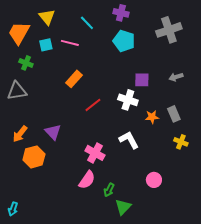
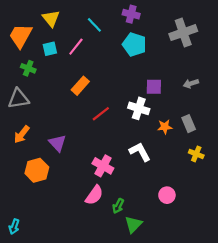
pink line: (70, 43) -> (76, 47), turned -66
orange arrow: (20, 134) -> (22, 134), moved

